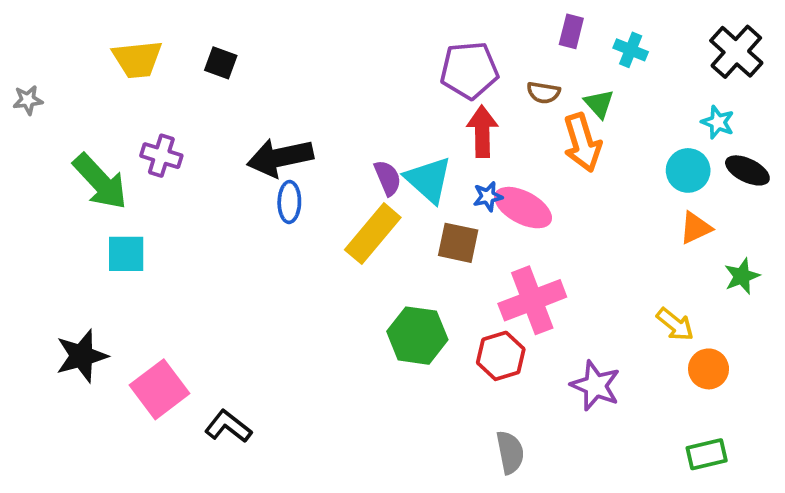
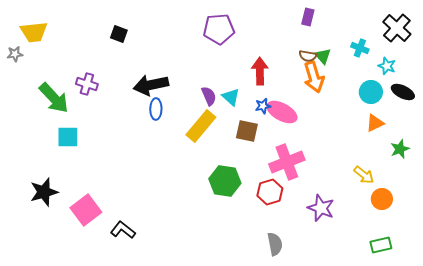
cyan cross: (631, 50) -> (360, 48), moved
yellow trapezoid: (137, 59) -> (34, 32), moved
purple pentagon: (469, 70) -> (219, 29), moved
brown semicircle: (543, 93) -> (308, 56), moved
cyan triangle: (428, 180) -> (231, 97), size x0.7

